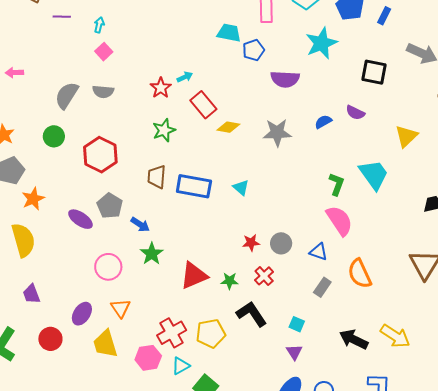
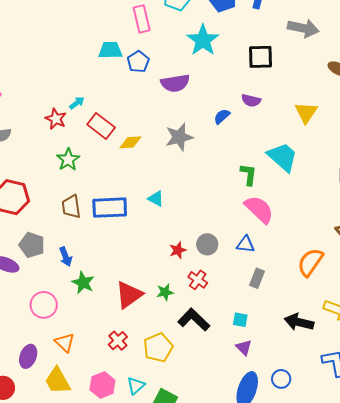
blue arrow: (140, 225) -> (66, 257), turned 48
orange semicircle: (360, 274) -> (310, 262), moved, turned 72
red cross: (172, 333) -> (118, 341), moved, size x0.7

